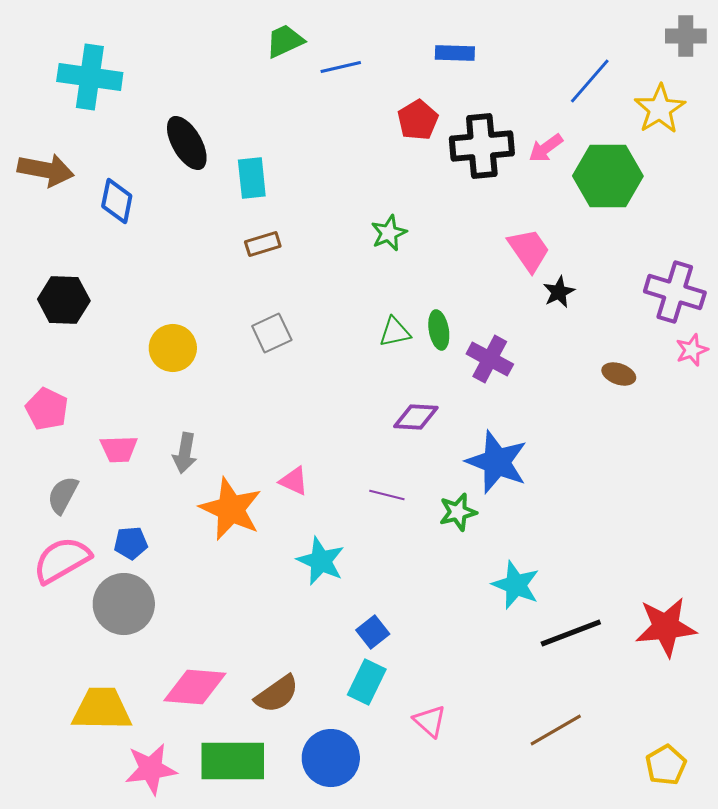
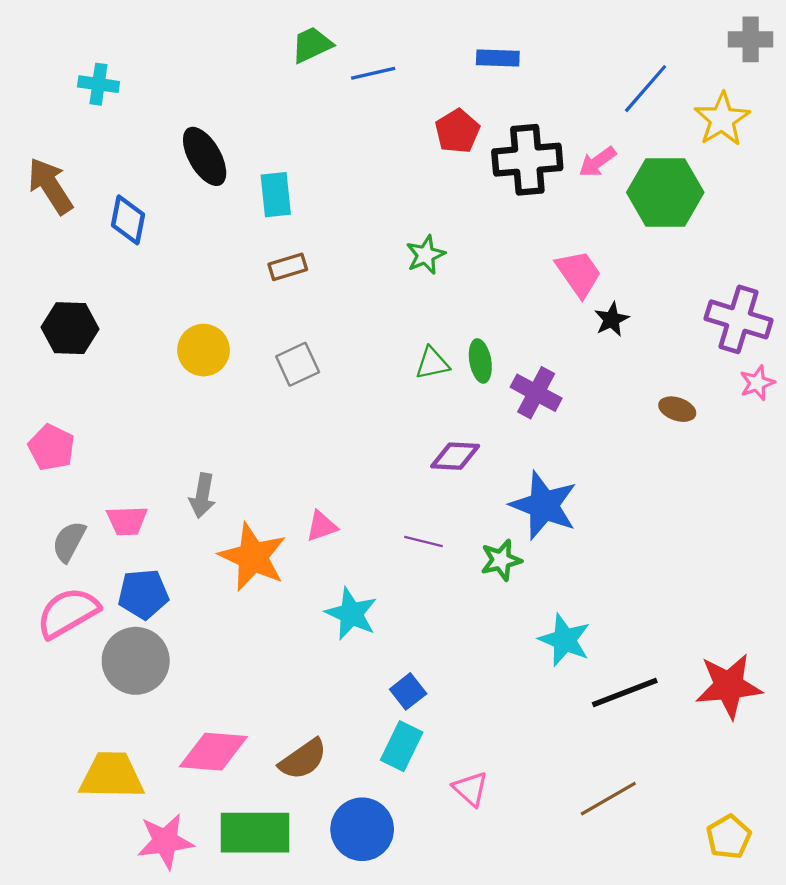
cyan cross: (90, 77) -> (98, 84), size x0.6
brown arrow: (46, 170) -> (50, 186), turned -134
yellow circle: (173, 348) -> (204, 350), moved
pink trapezoid: (119, 449) -> (127, 521), moved
pink triangle: (294, 481) -> (322, 526), turned -44
blue pentagon: (131, 543) -> (143, 594), size x1.4

